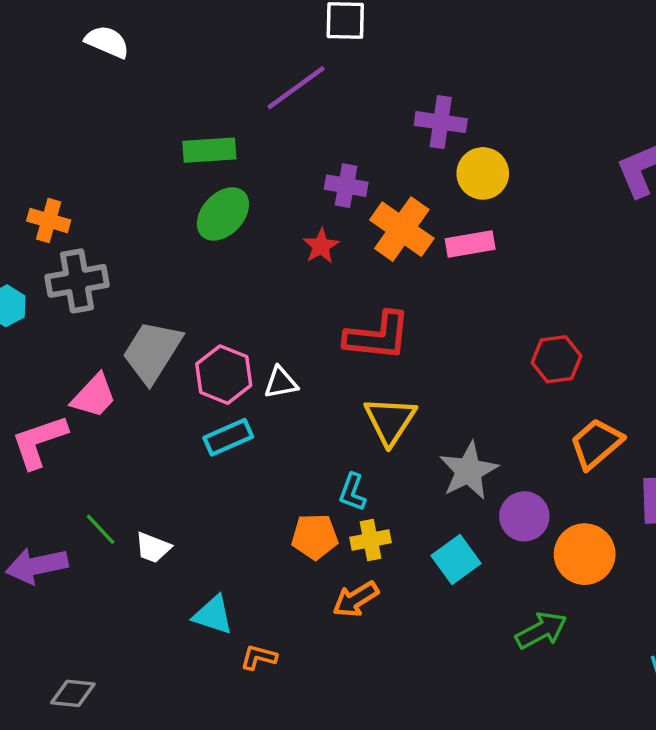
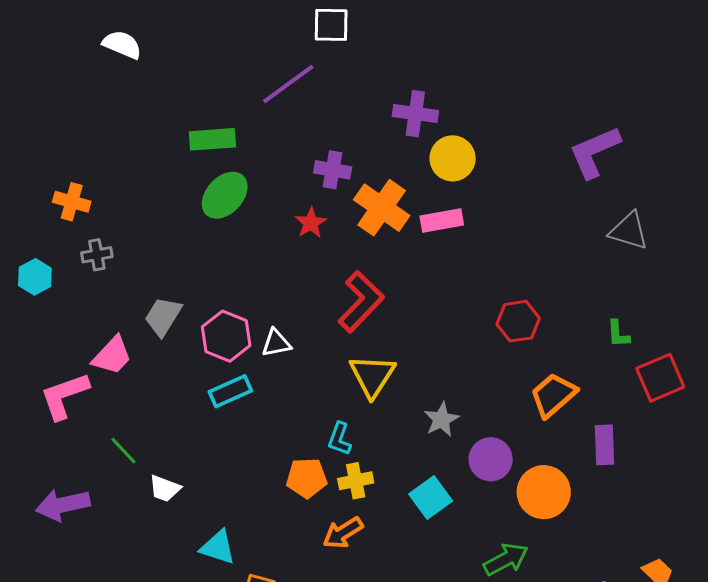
gray cross: (77, 281) -> (97, 255), size x0.6
red L-shape: (378, 336) -> (361, 302), turned -52
gray trapezoid: (152, 352) -> (163, 316), size x0.7
gray star: (469, 471) -> (441, 419), size x0.7
green line: (101, 529) -> (124, 451), moved

